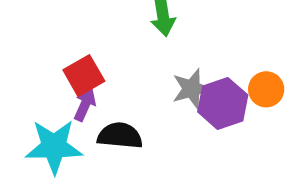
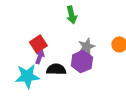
purple hexagon: (223, 103) -> (82, 62), moved

